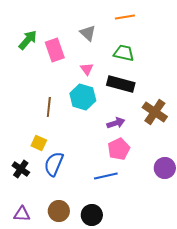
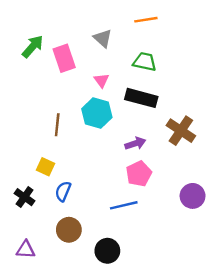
blue semicircle: (54, 164) -> (63, 191), size x0.7
brown circle: (59, 211) -> (69, 230), moved

